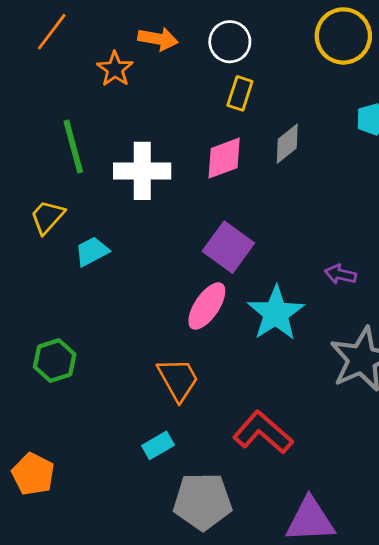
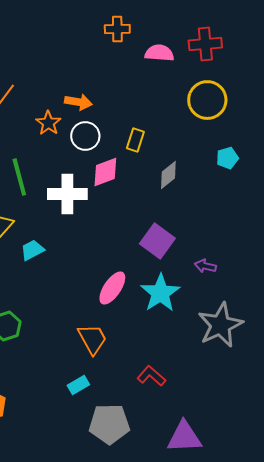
white circle: (230, 42) -> (85, 136), moved
pink diamond: (224, 158) -> (105, 172), moved
purple square: (228, 247) -> (157, 241), moved
red L-shape: (263, 432) -> (151, 376), size x0.7

